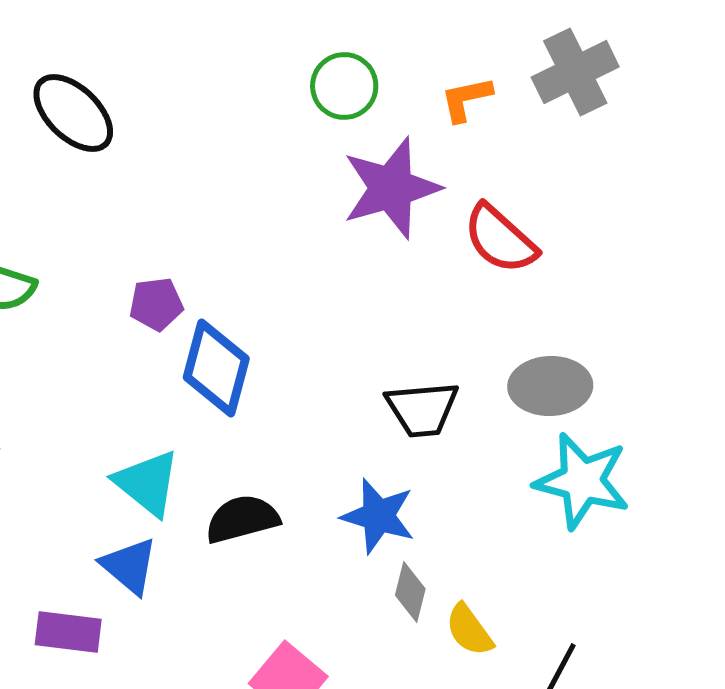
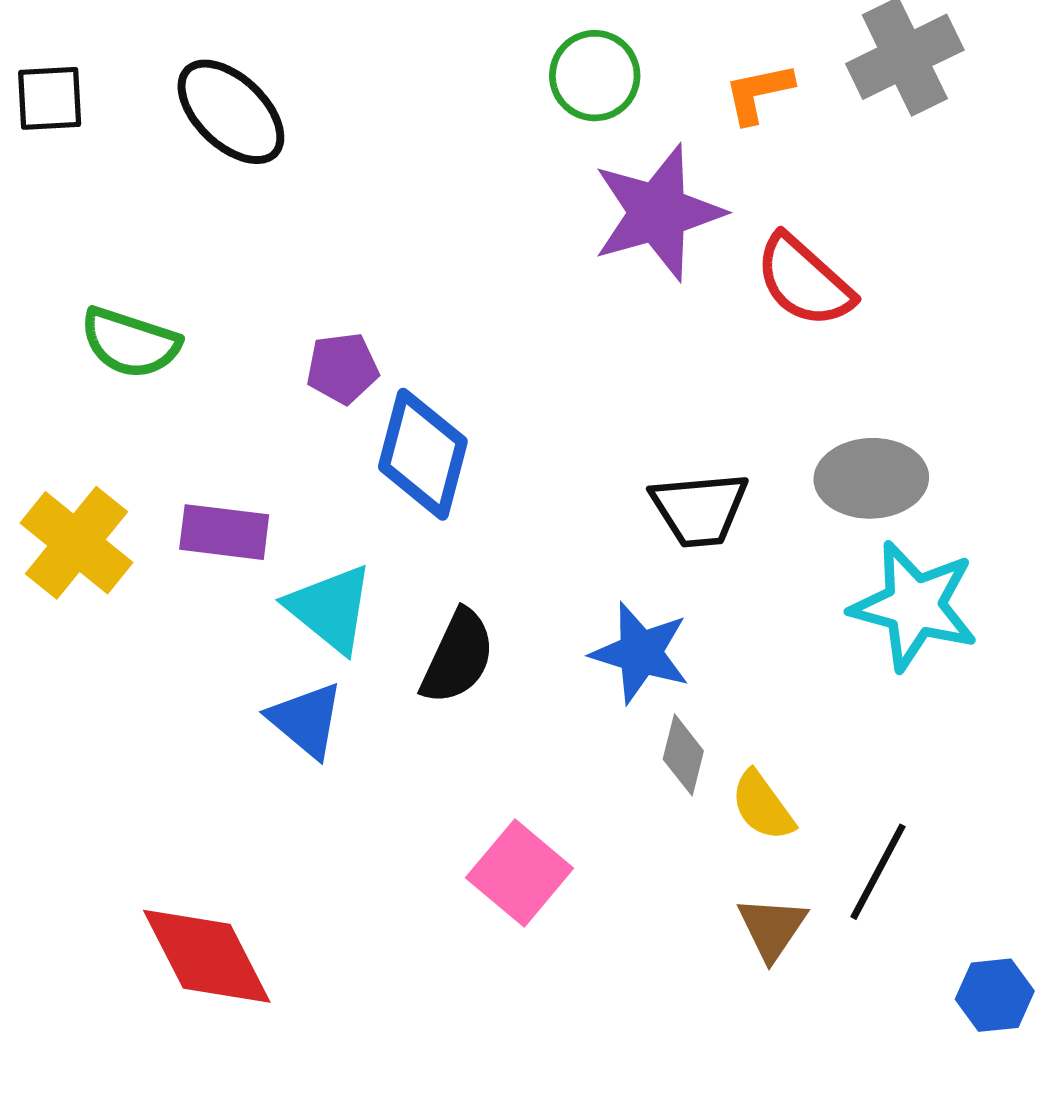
black semicircle: (242, 519) -> (458, 657), turned 130
purple rectangle: (68, 632) -> (224, 532), moved

